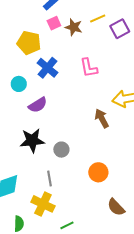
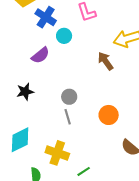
cyan circle: (19, 84) -> (64, 36), moved
black star: (32, 141) -> (25, 92), moved, size x0.7
gray line: (50, 178) -> (68, 117), moved

